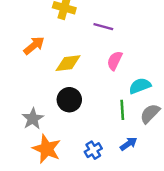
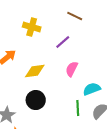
purple line: (103, 27) -> (63, 42), turned -56

